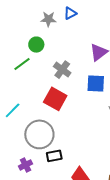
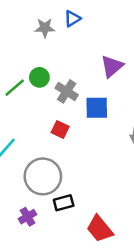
green circle: (36, 45) -> (39, 77), moved
blue square: (96, 83) -> (97, 108), moved
red square: (55, 99) -> (60, 130), size x0.6

